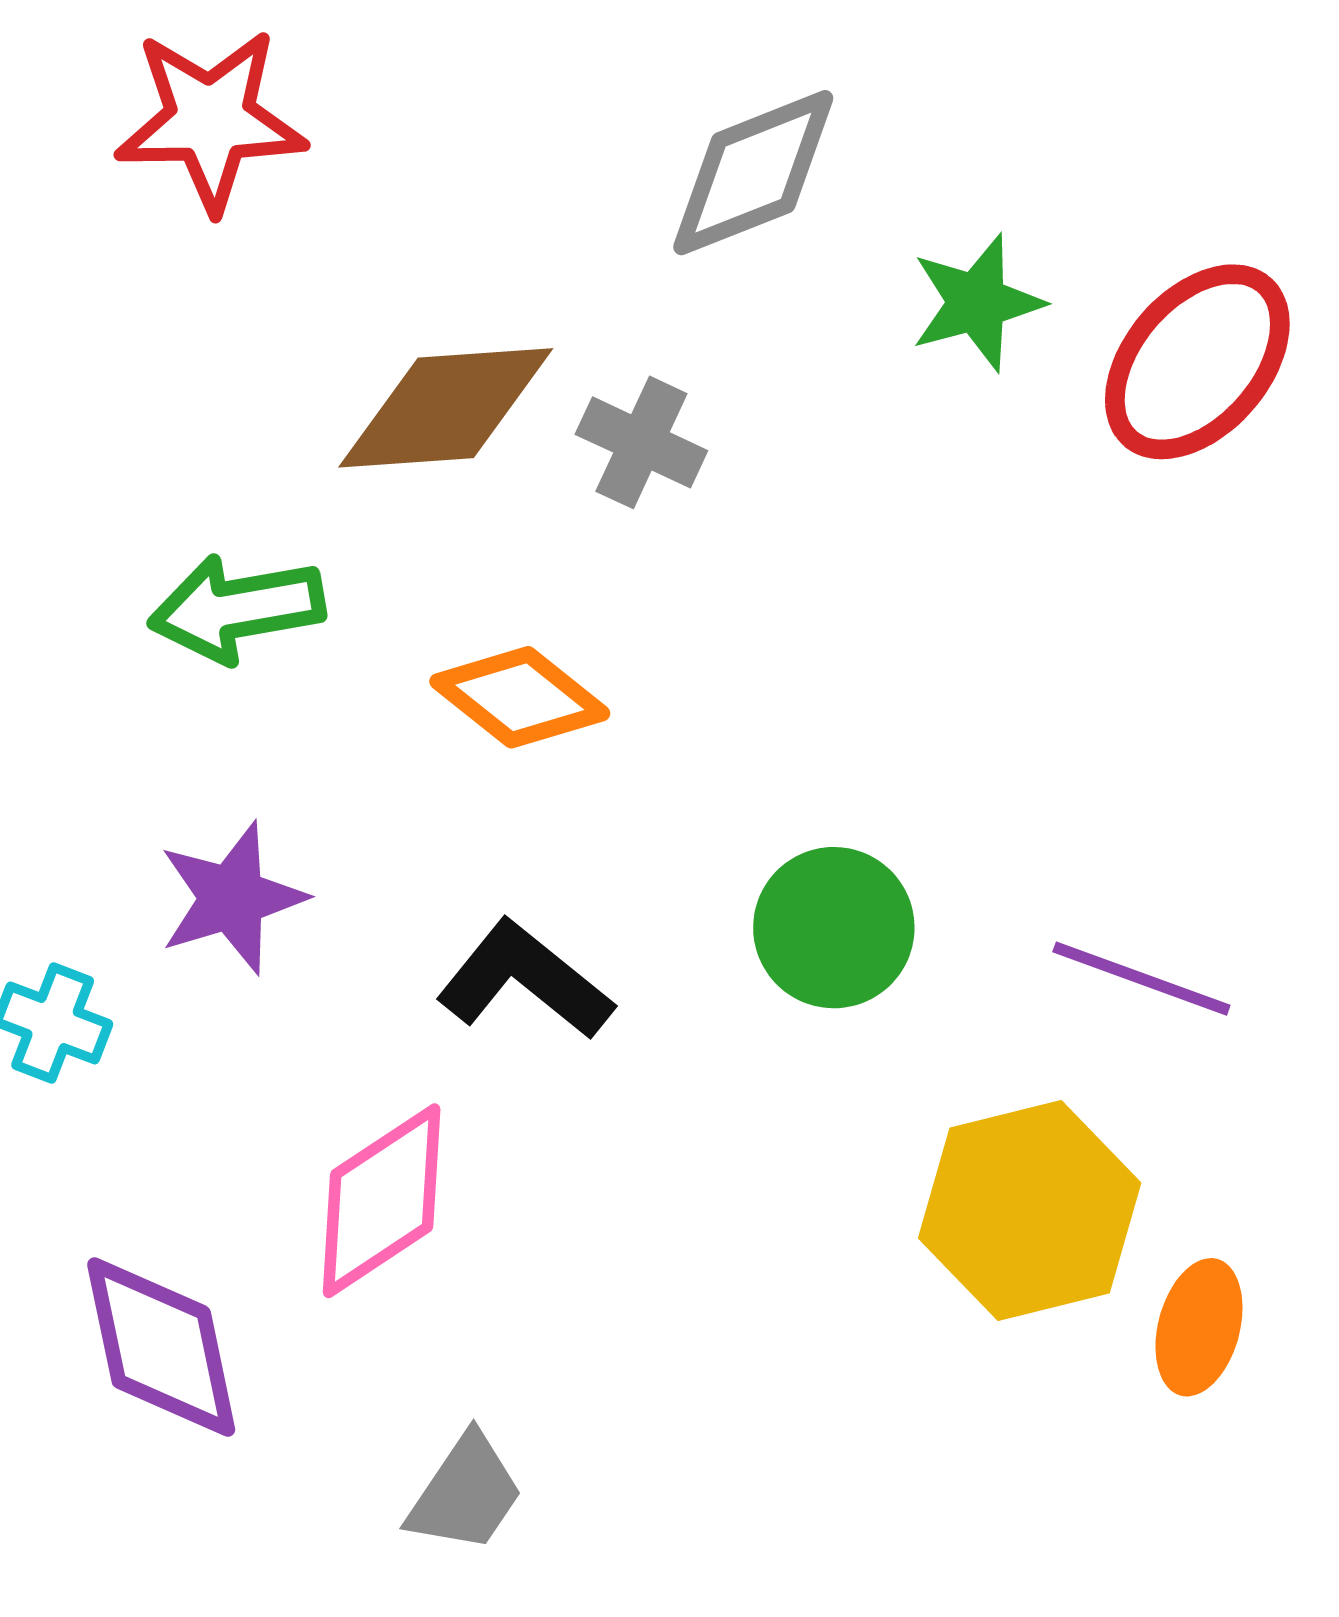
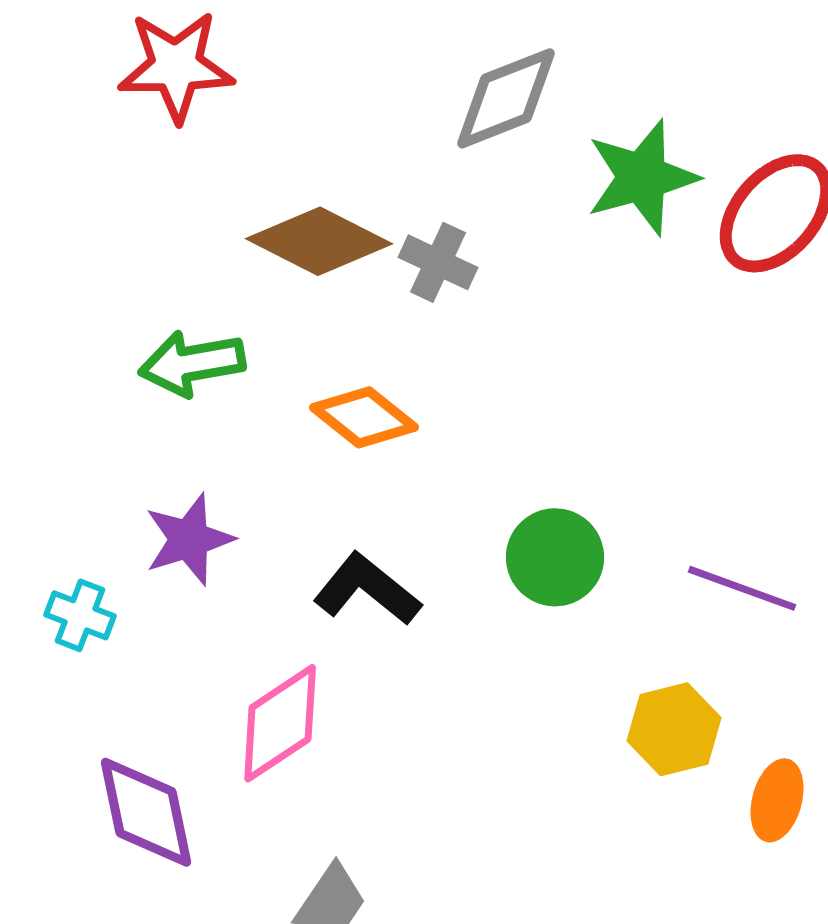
green star: (977, 303) -> (642, 177), size x1.4
brown diamond: (446, 408) -> (319, 241), turned 31
yellow hexagon: (1030, 1210) -> (674, 729), size x0.7

